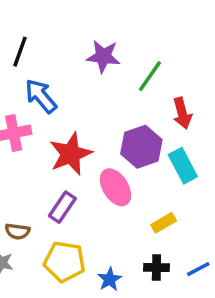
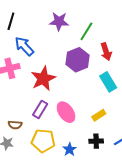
purple hexagon: (141, 147) -> (77, 60), moved
pink ellipse: (115, 187) -> (66, 112), moved

